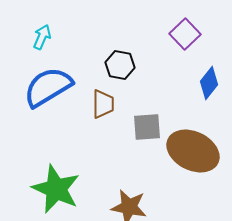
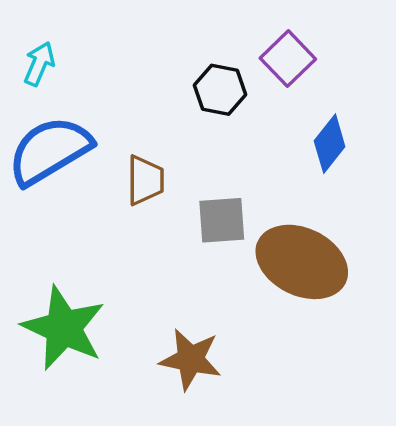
black hexagon: (120, 65) -> (220, 90), moved

